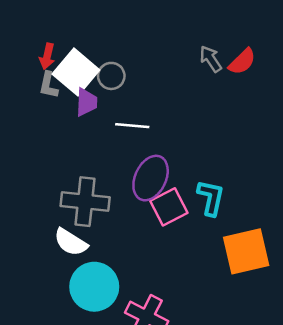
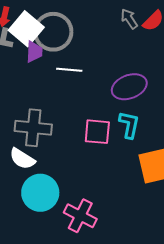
gray circle: (111, 76) -> (53, 32), size x1.8
purple ellipse: (151, 178) -> (129, 87), moved, turned 44
pink square: (169, 207) -> (97, 132), turned 32

